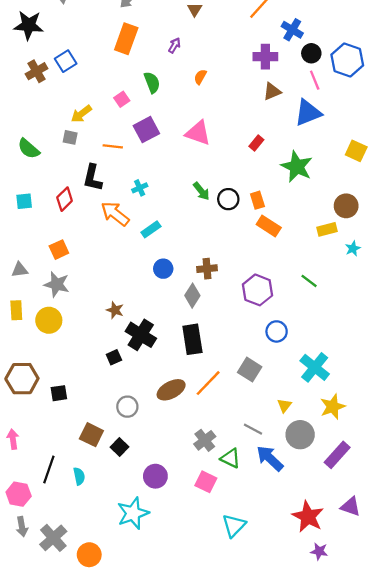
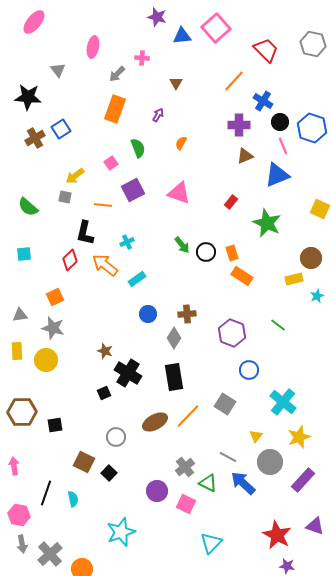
red diamond: (65, 199) -> (70, 260), moved
purple circle: (155, 476) -> (157, 491), moved

